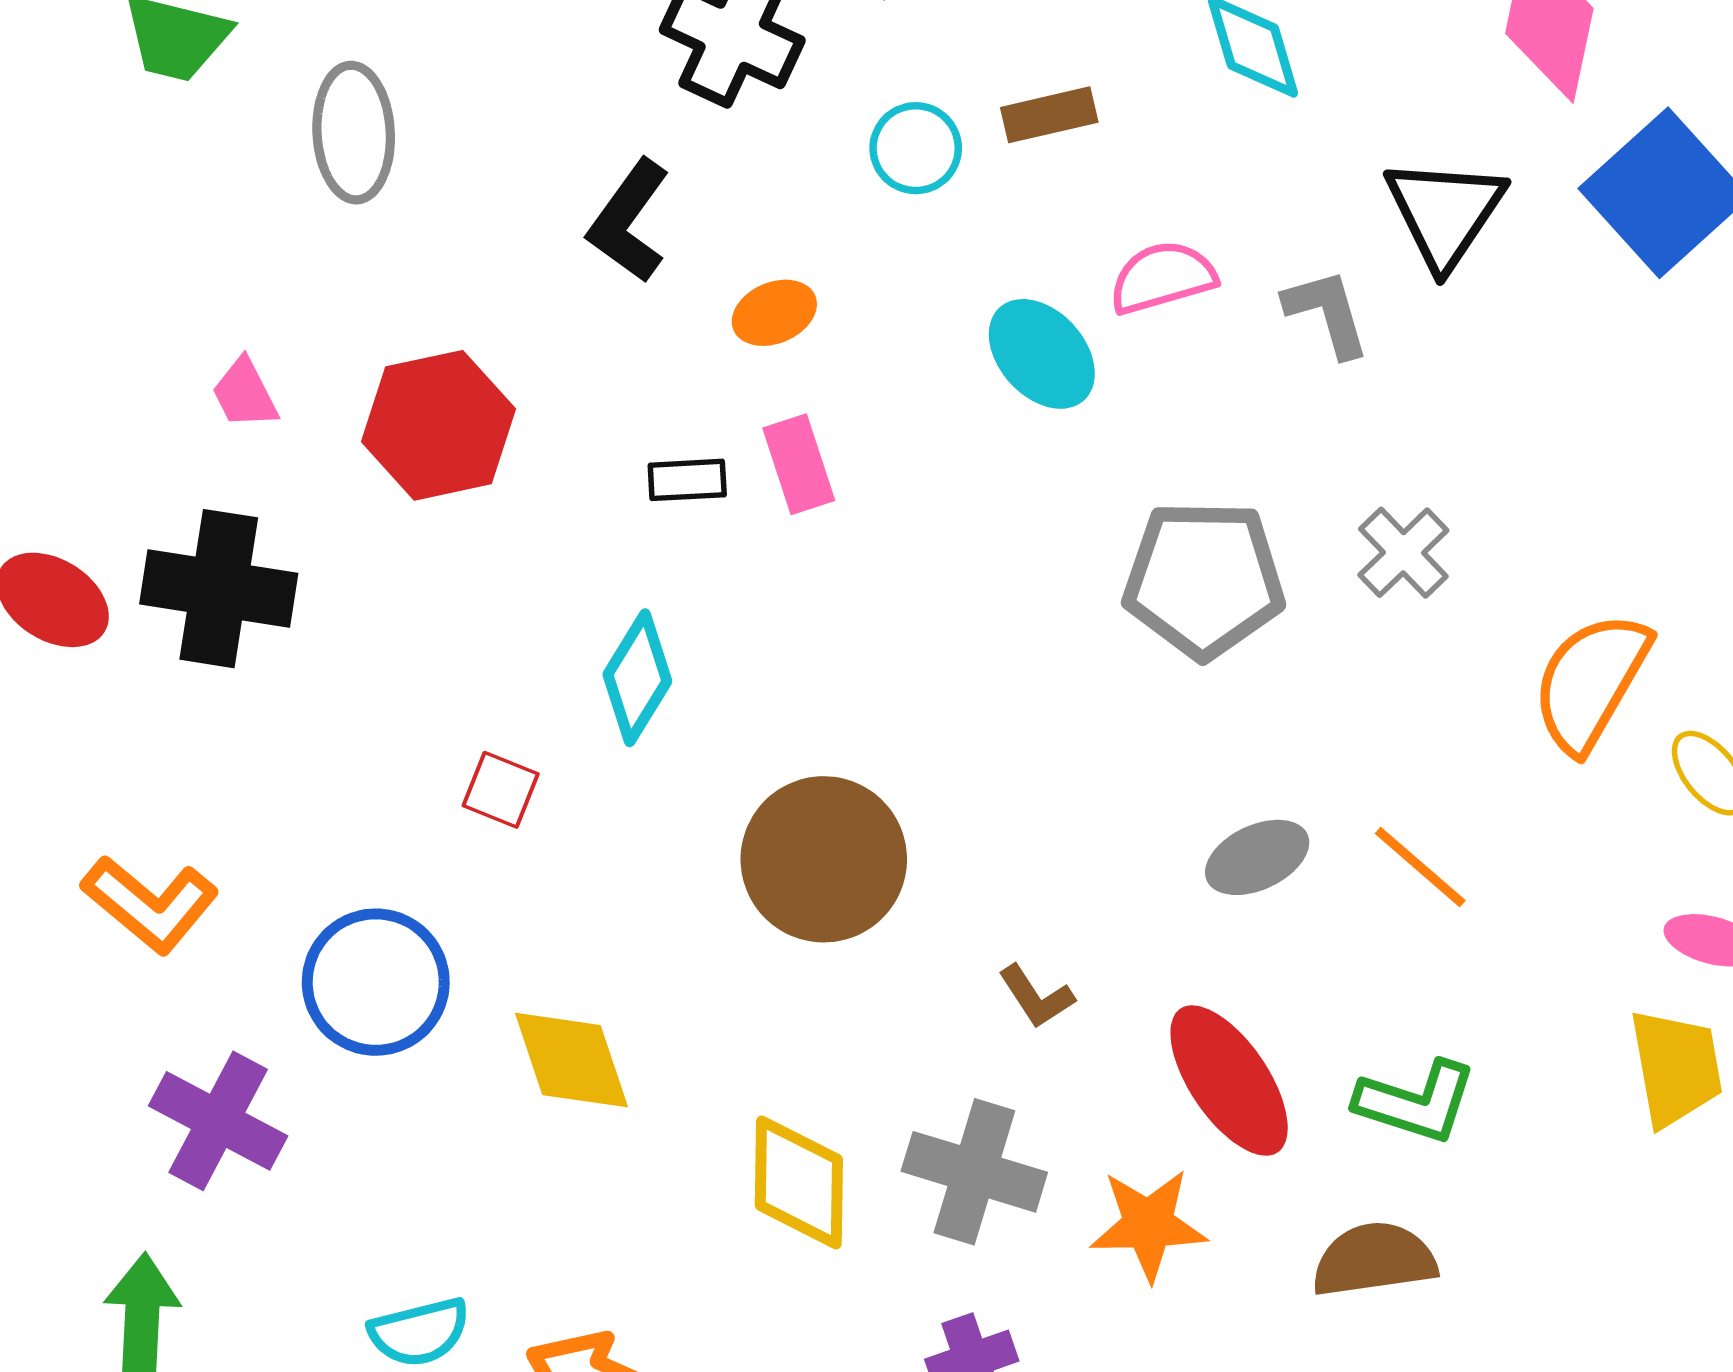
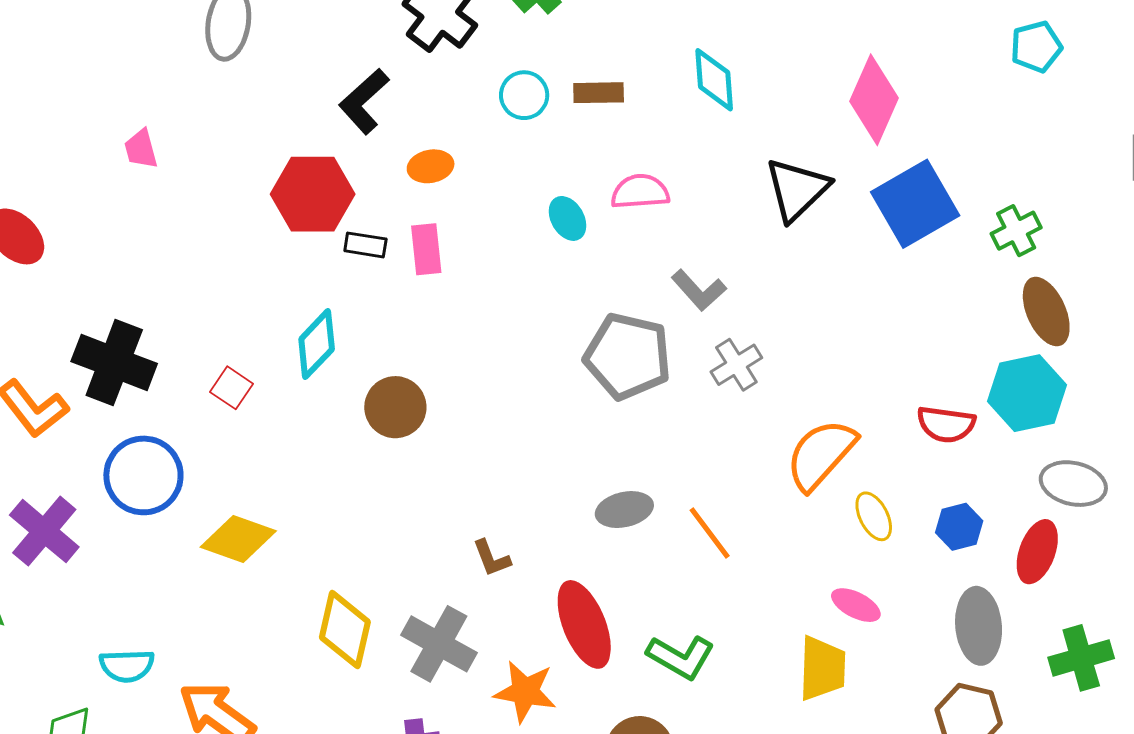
gray L-shape: (1327, 313) -> (699, 290), moved, turned 142
cyan ellipse: (1042, 354) -> (567, 218), size x0.7
red hexagon: (438, 425) -> (313, 194), moved
black cross: (219, 589) -> (114, 363), moved
brown circle: (824, 859) -> (395, 407), moved, size x0.7
yellow diamond: (572, 1060) -> (238, 539), turned -64

